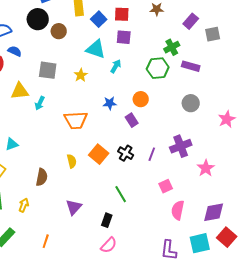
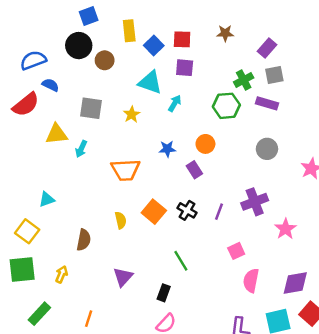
gray square: (213, 34) -> (274, 75), moved

